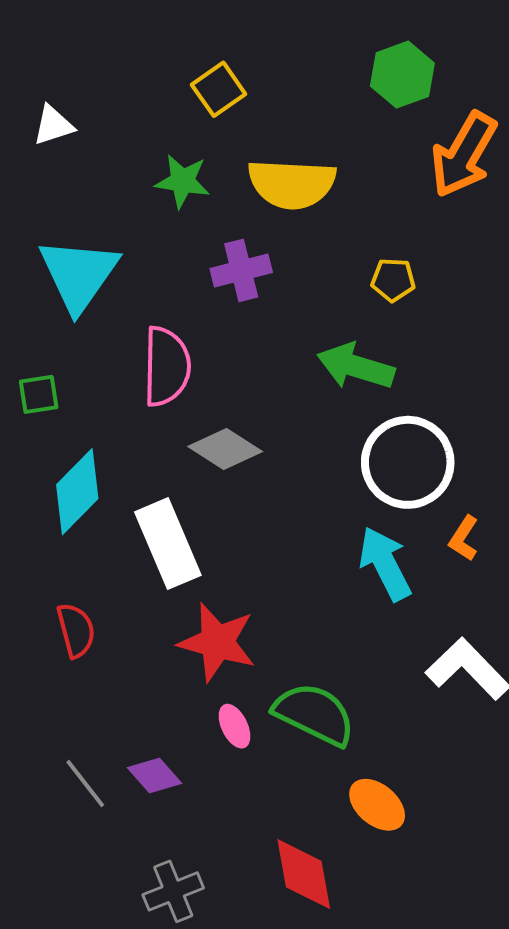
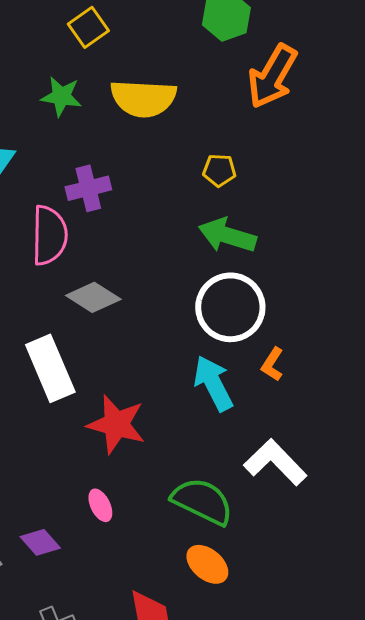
purple cross: (241, 270) -> (88, 188), moved
green arrow: (356, 366) -> (227, 235), moved
red star: (217, 642) -> (116, 424), moved
green semicircle: (314, 714) -> (202, 501), moved

